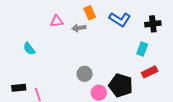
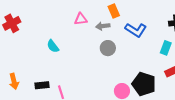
blue L-shape: (120, 19) -> (136, 30), moved
gray circle: (85, 74) -> (108, 48), moved

